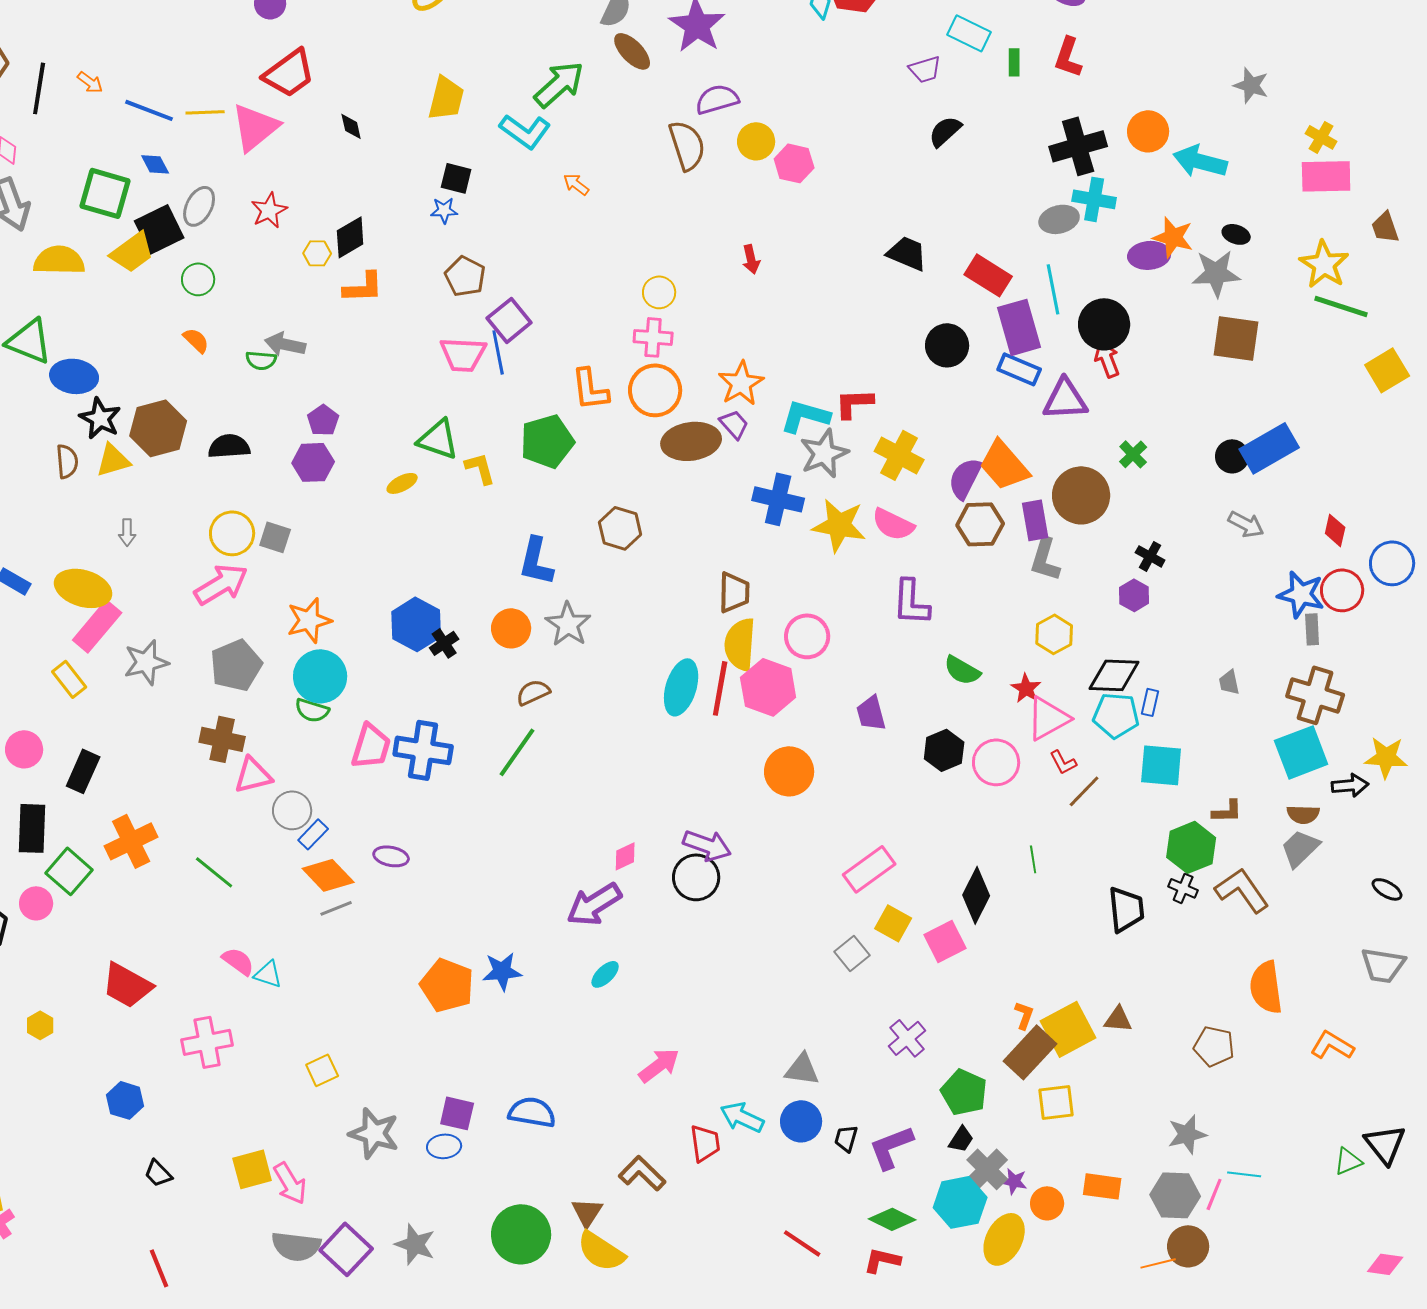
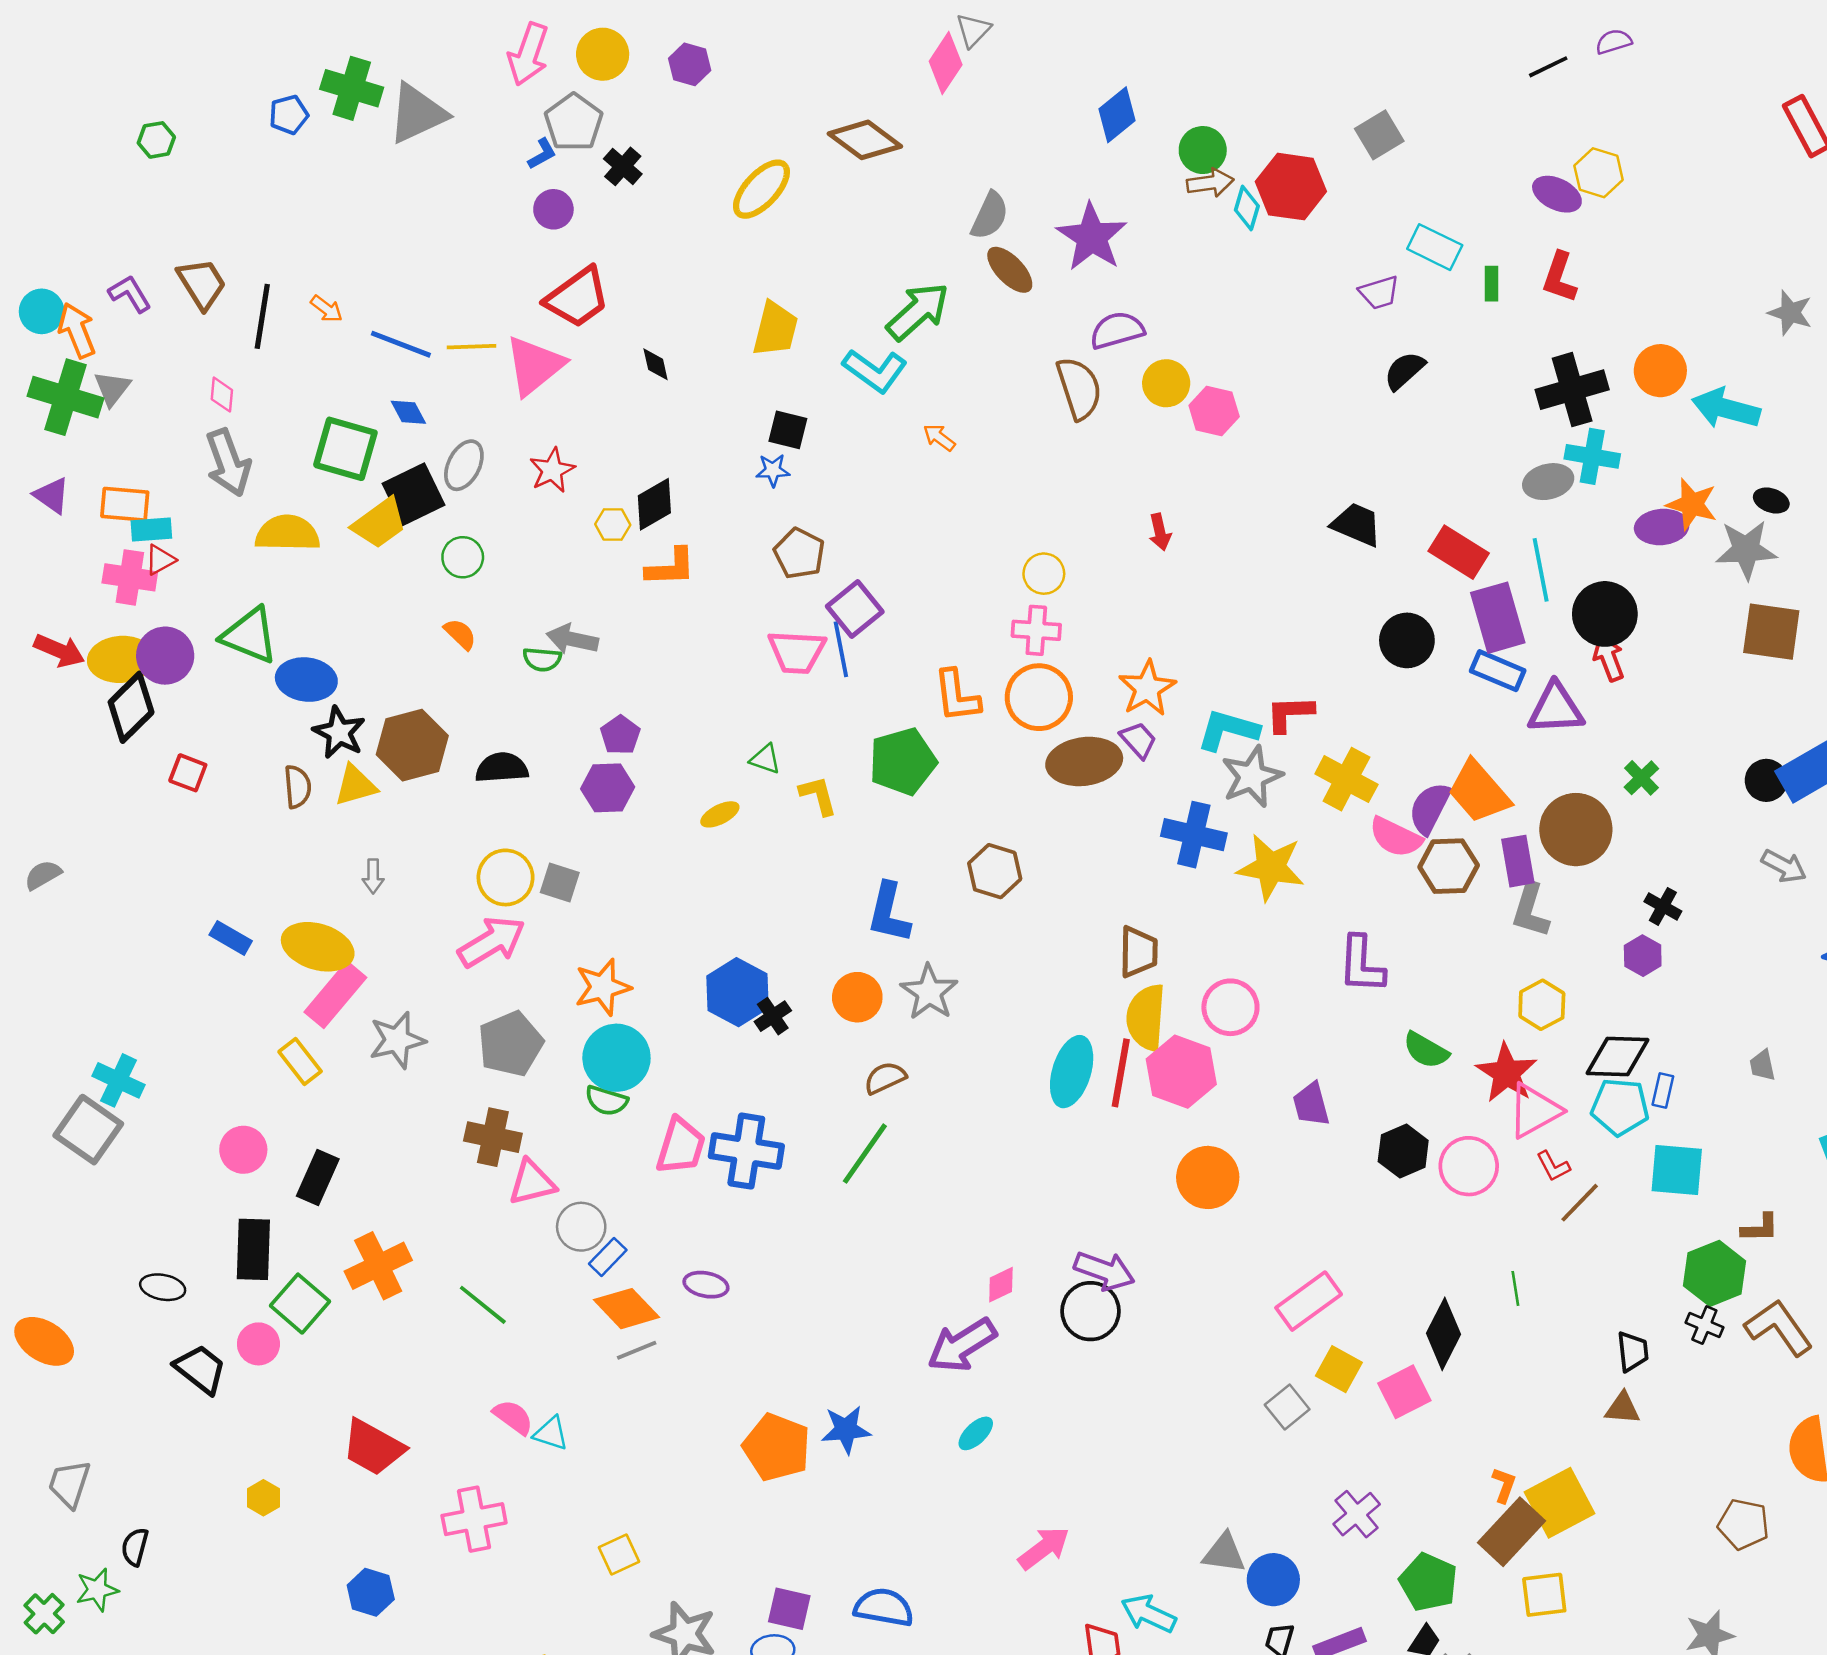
green triangle: (438, 439) -> (765, 759), size x0.6
pink semicircle: (893, 524) -> (1396, 837), moved
red star: (1026, 688) -> (1507, 1073), size x1.6
black trapezoid: (1126, 909) -> (1633, 1351), size x0.7
brown triangle: (1118, 1019) -> (1623, 1408), moved
blue circle: (801, 1121) -> (1273, 1580), moved

